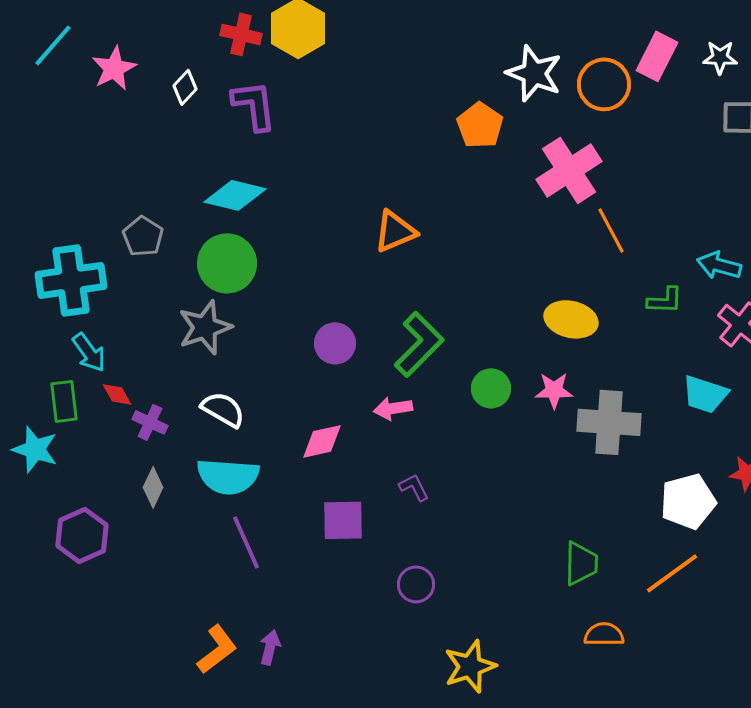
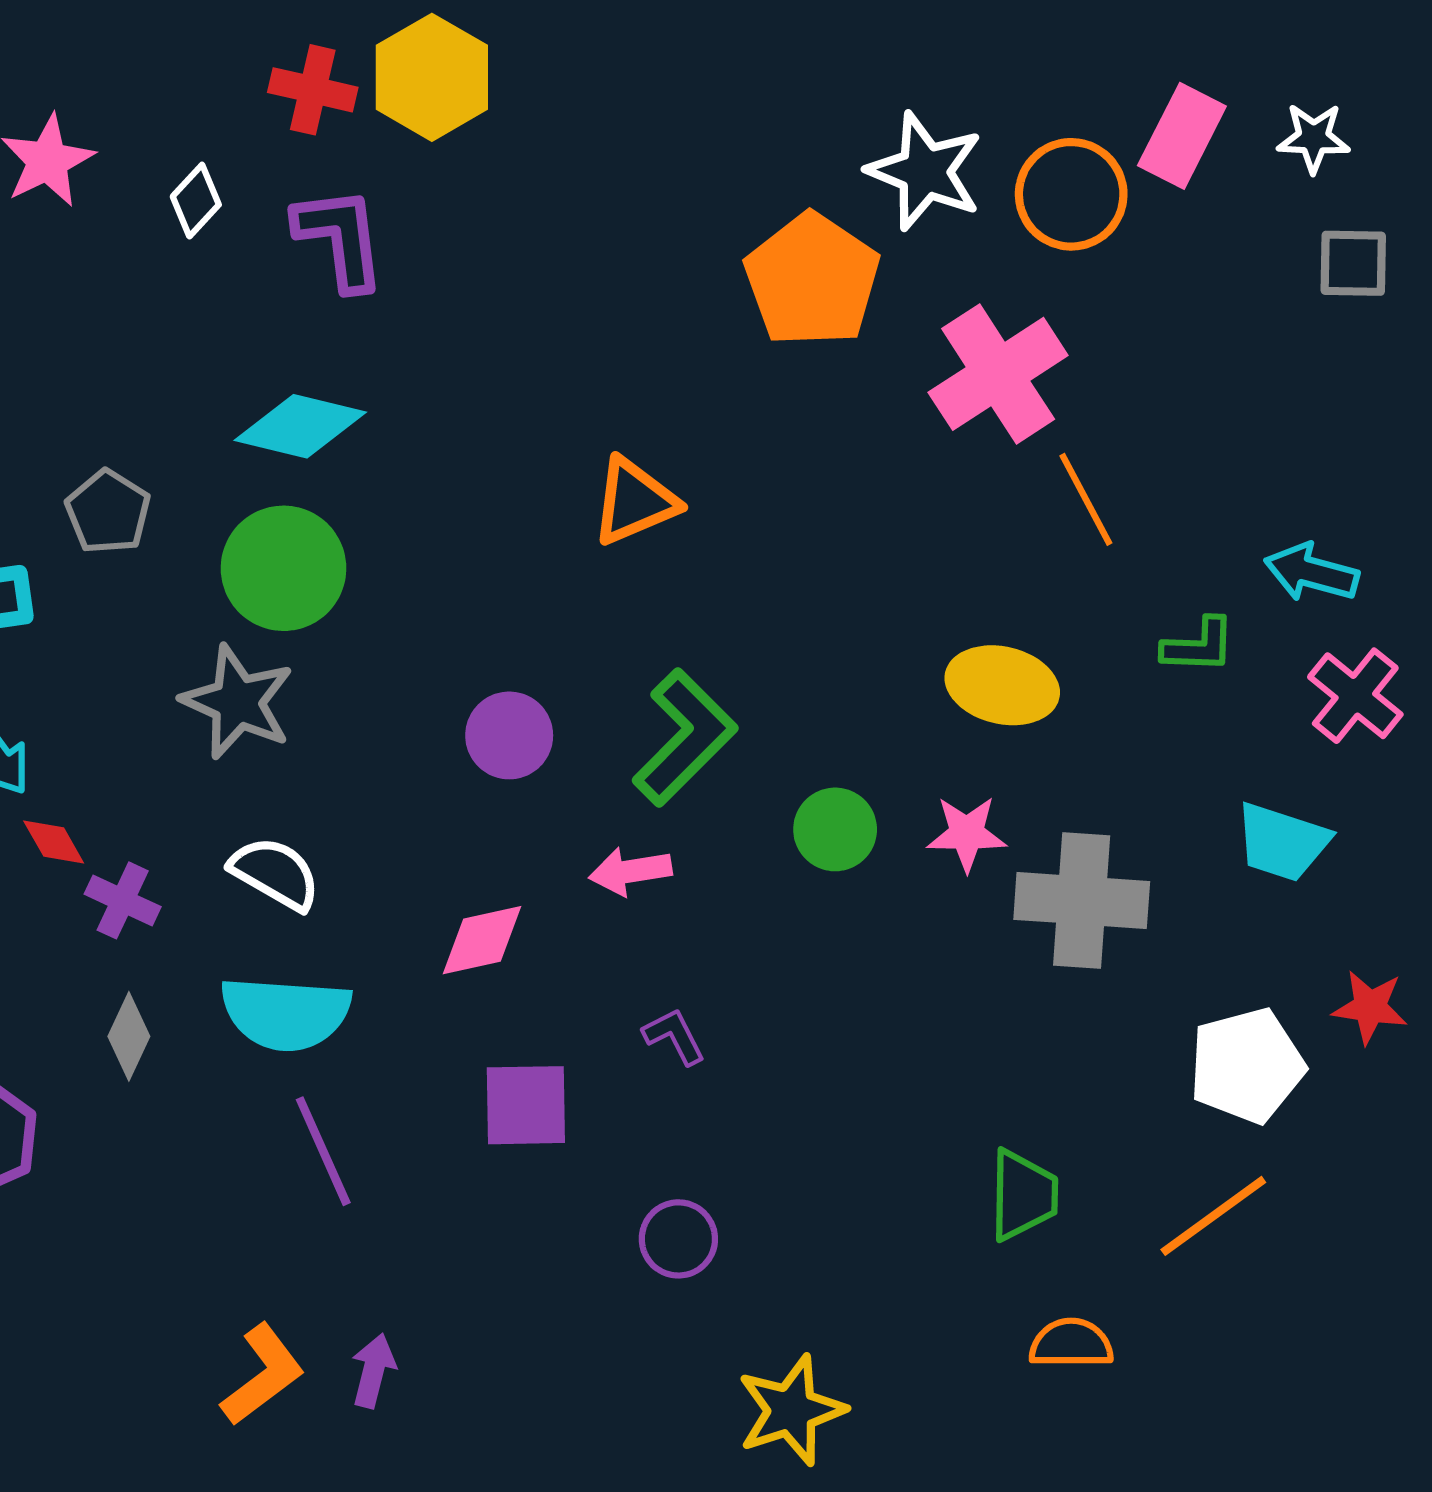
orange pentagon: (480, 125) -> (812, 280), size x1.4
gray star: (205, 327) -> (238, 702), turned -30

